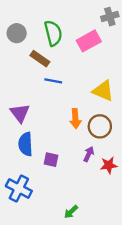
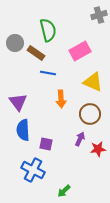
gray circle: (17, 33) -> (15, 43), moved
pink rectangle: (89, 41) -> (80, 51), moved
orange arrow: (75, 119) -> (61, 99), moved
blue cross: (19, 189) -> (33, 170), moved

